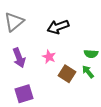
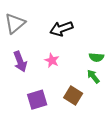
brown square: (67, 74) -> (73, 95), moved
purple square: (24, 94) -> (37, 100), moved

